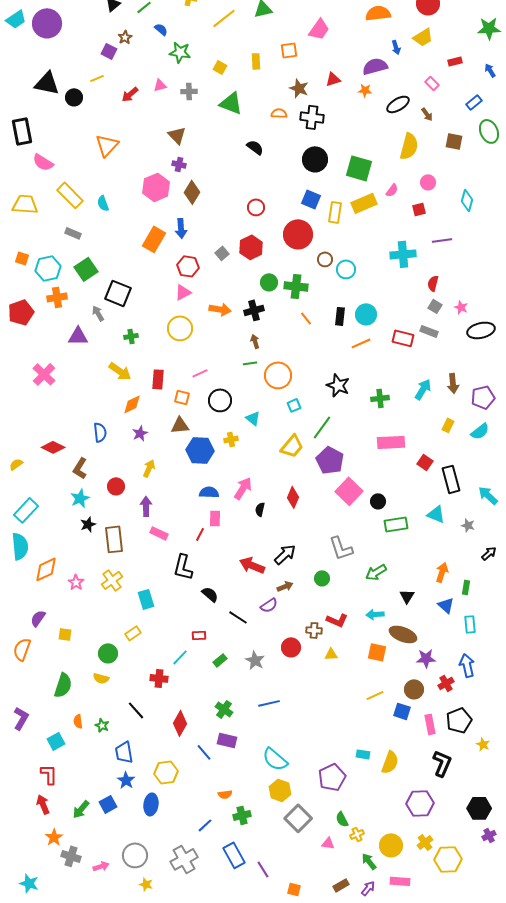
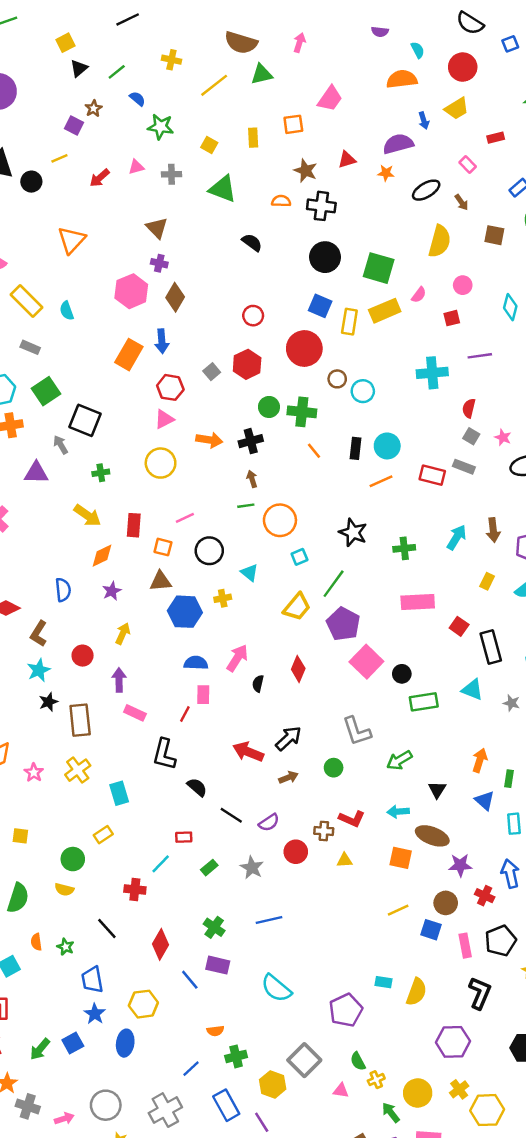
purple semicircle: (269, 605) -> (269, 822), moved
red cross: (446, 683) -> (485, 896), turned -35
yellow hexagon: (280, 790) -> (273, 1084), moved

